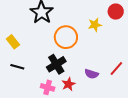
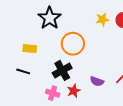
yellow star: (95, 25) -> (103, 19), moved
yellow rectangle: (13, 42) -> (30, 49), moved, turned -48

